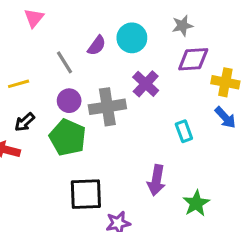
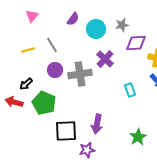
gray star: (182, 26) -> (122, 25), moved
purple semicircle: (97, 46) -> (73, 19), moved
yellow line: (19, 84) -> (28, 50), moved
green pentagon: (68, 137) -> (44, 103), moved
purple arrow: (156, 180) -> (97, 124), moved

